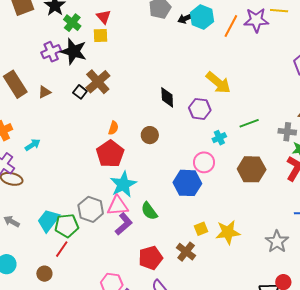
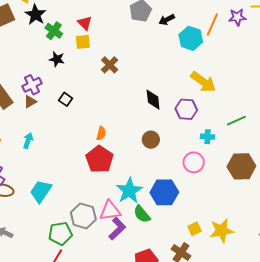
cyan hexagon: (202, 17) -> (191, 38), moved
purple star: (256, 20) -> (237, 17), size x0.7
black star: (74, 51) -> (57, 59), size x0.6
purple cross: (51, 52) -> (32, 85), moved
brown cross: (98, 82) -> (110, 65), moved, size x0.7
brown circle: (150, 135) -> (151, 140), moved
cyan cross: (219, 138) -> (207, 137), turned 32
cyan arrow: (33, 145) -> (28, 141), moved, turned -35
blue hexagon: (187, 183) -> (164, 192), moved
cyan star: (123, 184) -> (129, 191), moved
cyan trapezoid: (48, 220) -> (41, 191), moved

